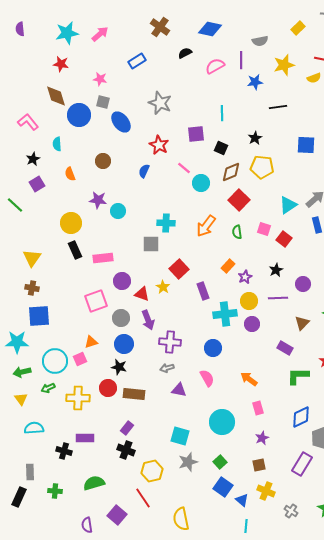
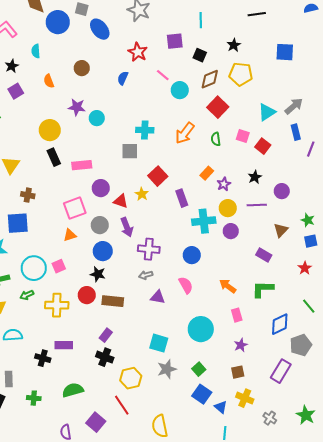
brown cross: (32, 288) -> (28, 195), moved
orange triangle: (91, 342) -> (70, 235), moved
green L-shape: (298, 376) -> (263, 289), moved

